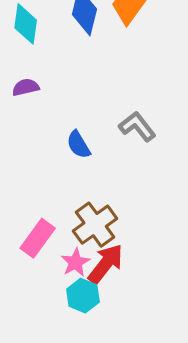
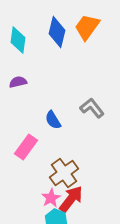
pink rectangle: (38, 238) -> (26, 147), moved

